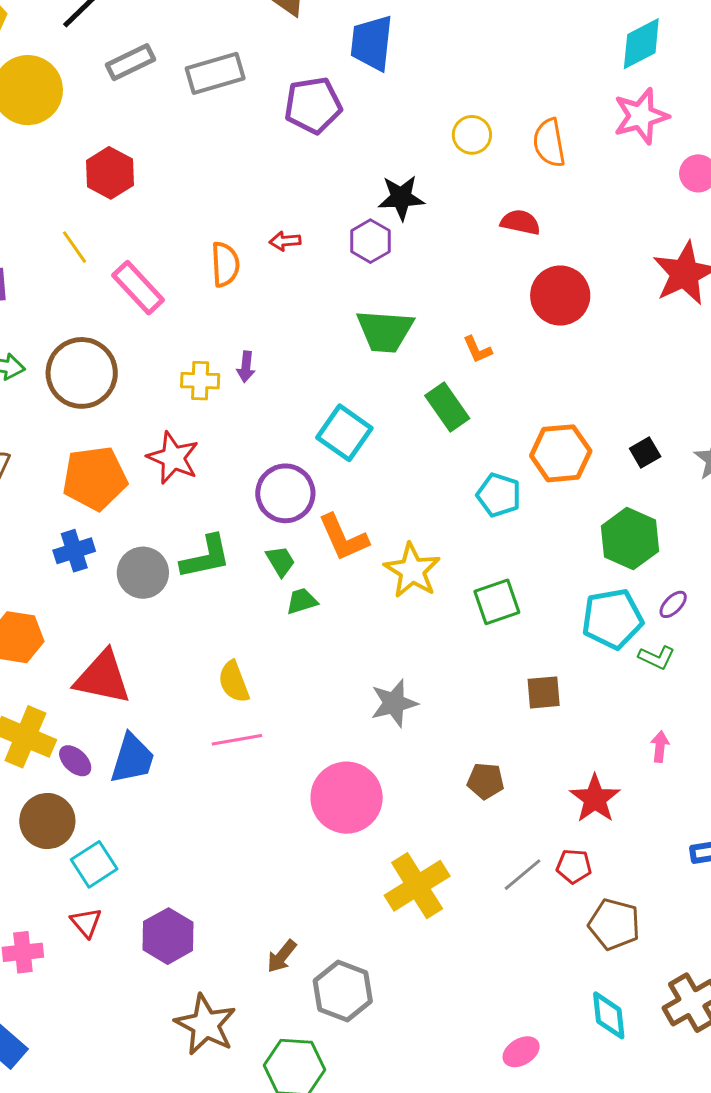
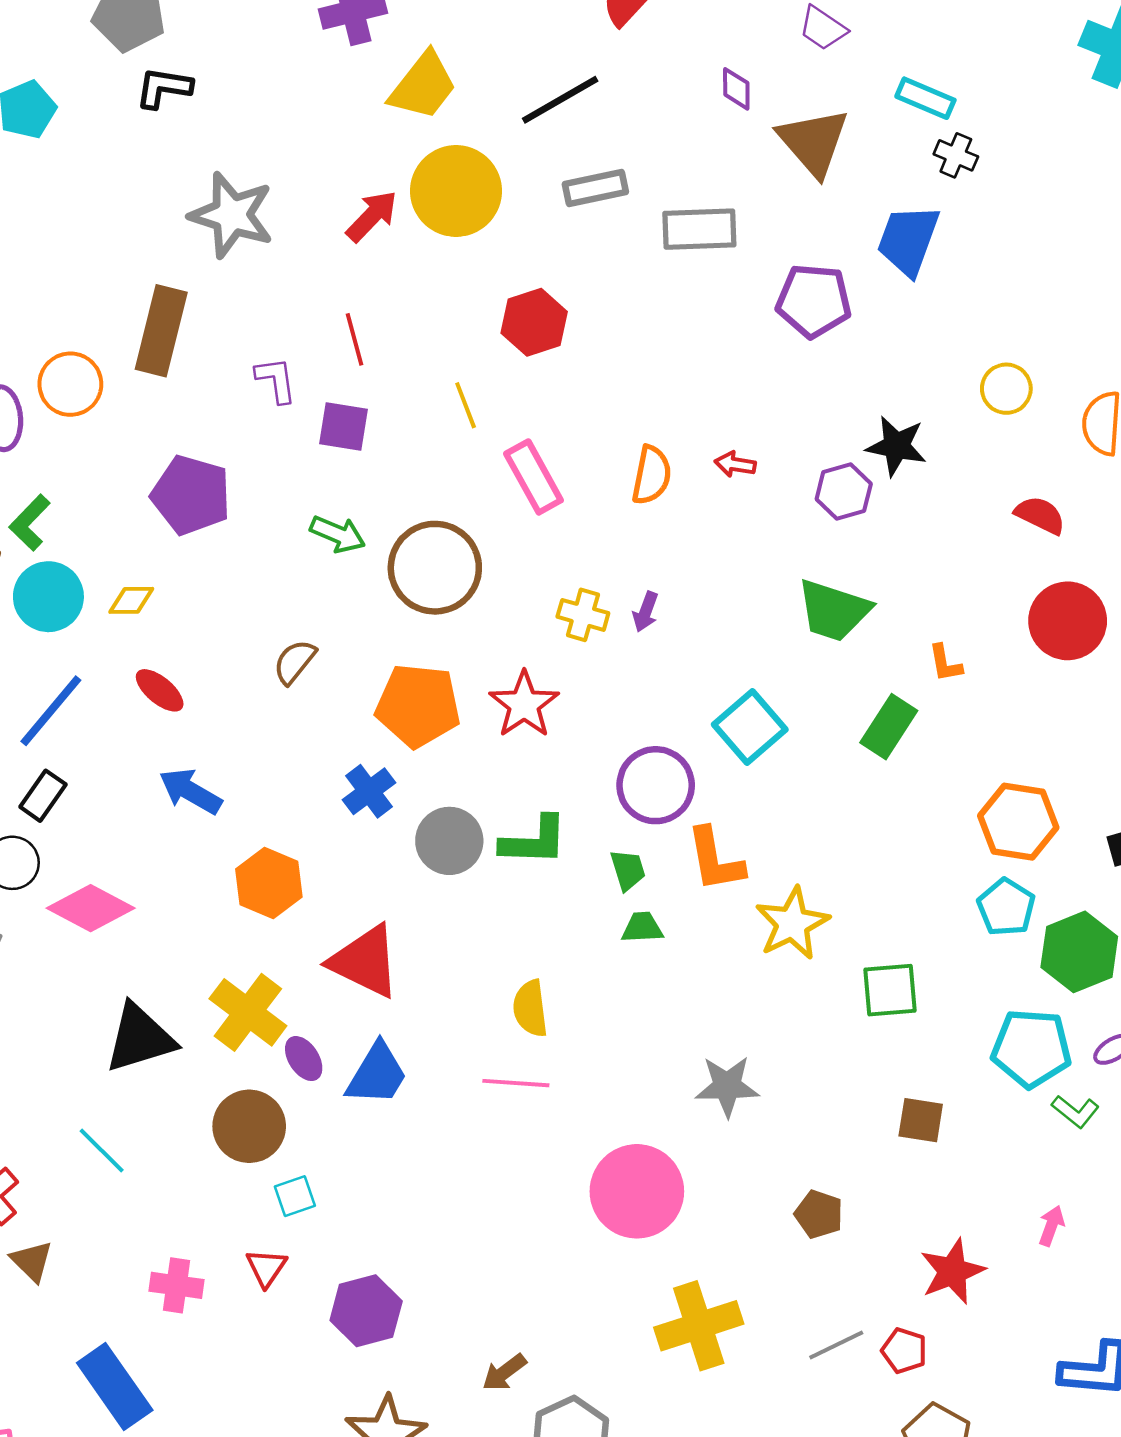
green rectangle: (447, 407) -> (889, 727), turned 54
cyan pentagon: (499, 495) -> (1006, 907), moved
blue cross: (74, 551) -> (369, 791), turned -33
cyan square: (94, 864) -> (295, 1196), size x0.7

